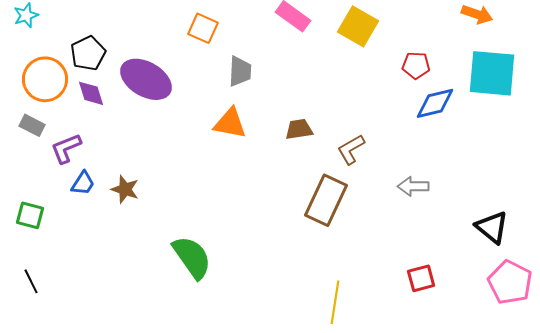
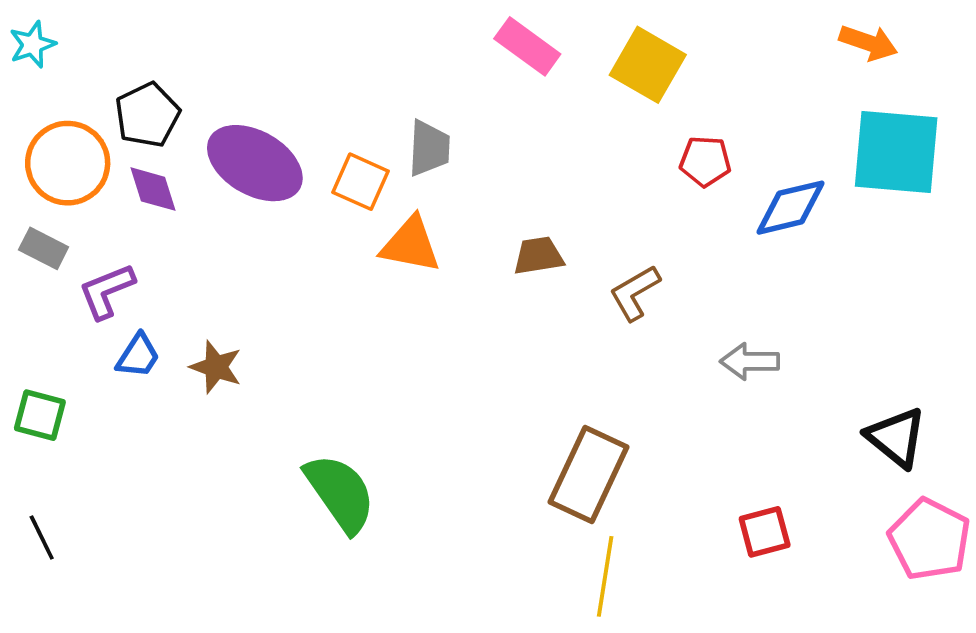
orange square: (203, 28) -> (361, 182), moved
red pentagon: (416, 65) -> (705, 161), moved
brown rectangle: (326, 200) -> (588, 474), moved

